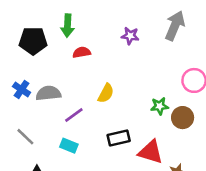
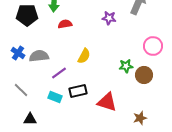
purple star: (130, 36) -> (109, 18), moved
black rectangle: (119, 138) -> (78, 91), moved
red triangle: (151, 152) -> (107, 102), moved

